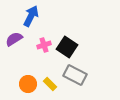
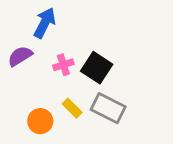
yellow rectangle: (50, 84) -> (72, 108), moved

